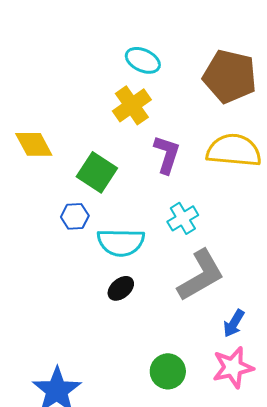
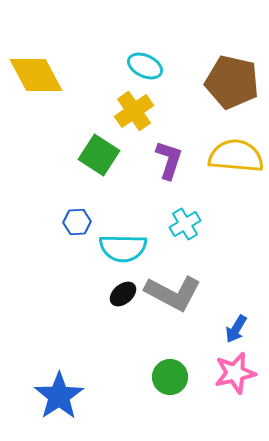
yellow diamond: (34, 144) -> (36, 75), moved, size x1.4
green square: (97, 172) -> (99, 155), moved
gray L-shape: (201, 275) -> (173, 293), moved, turned 58

